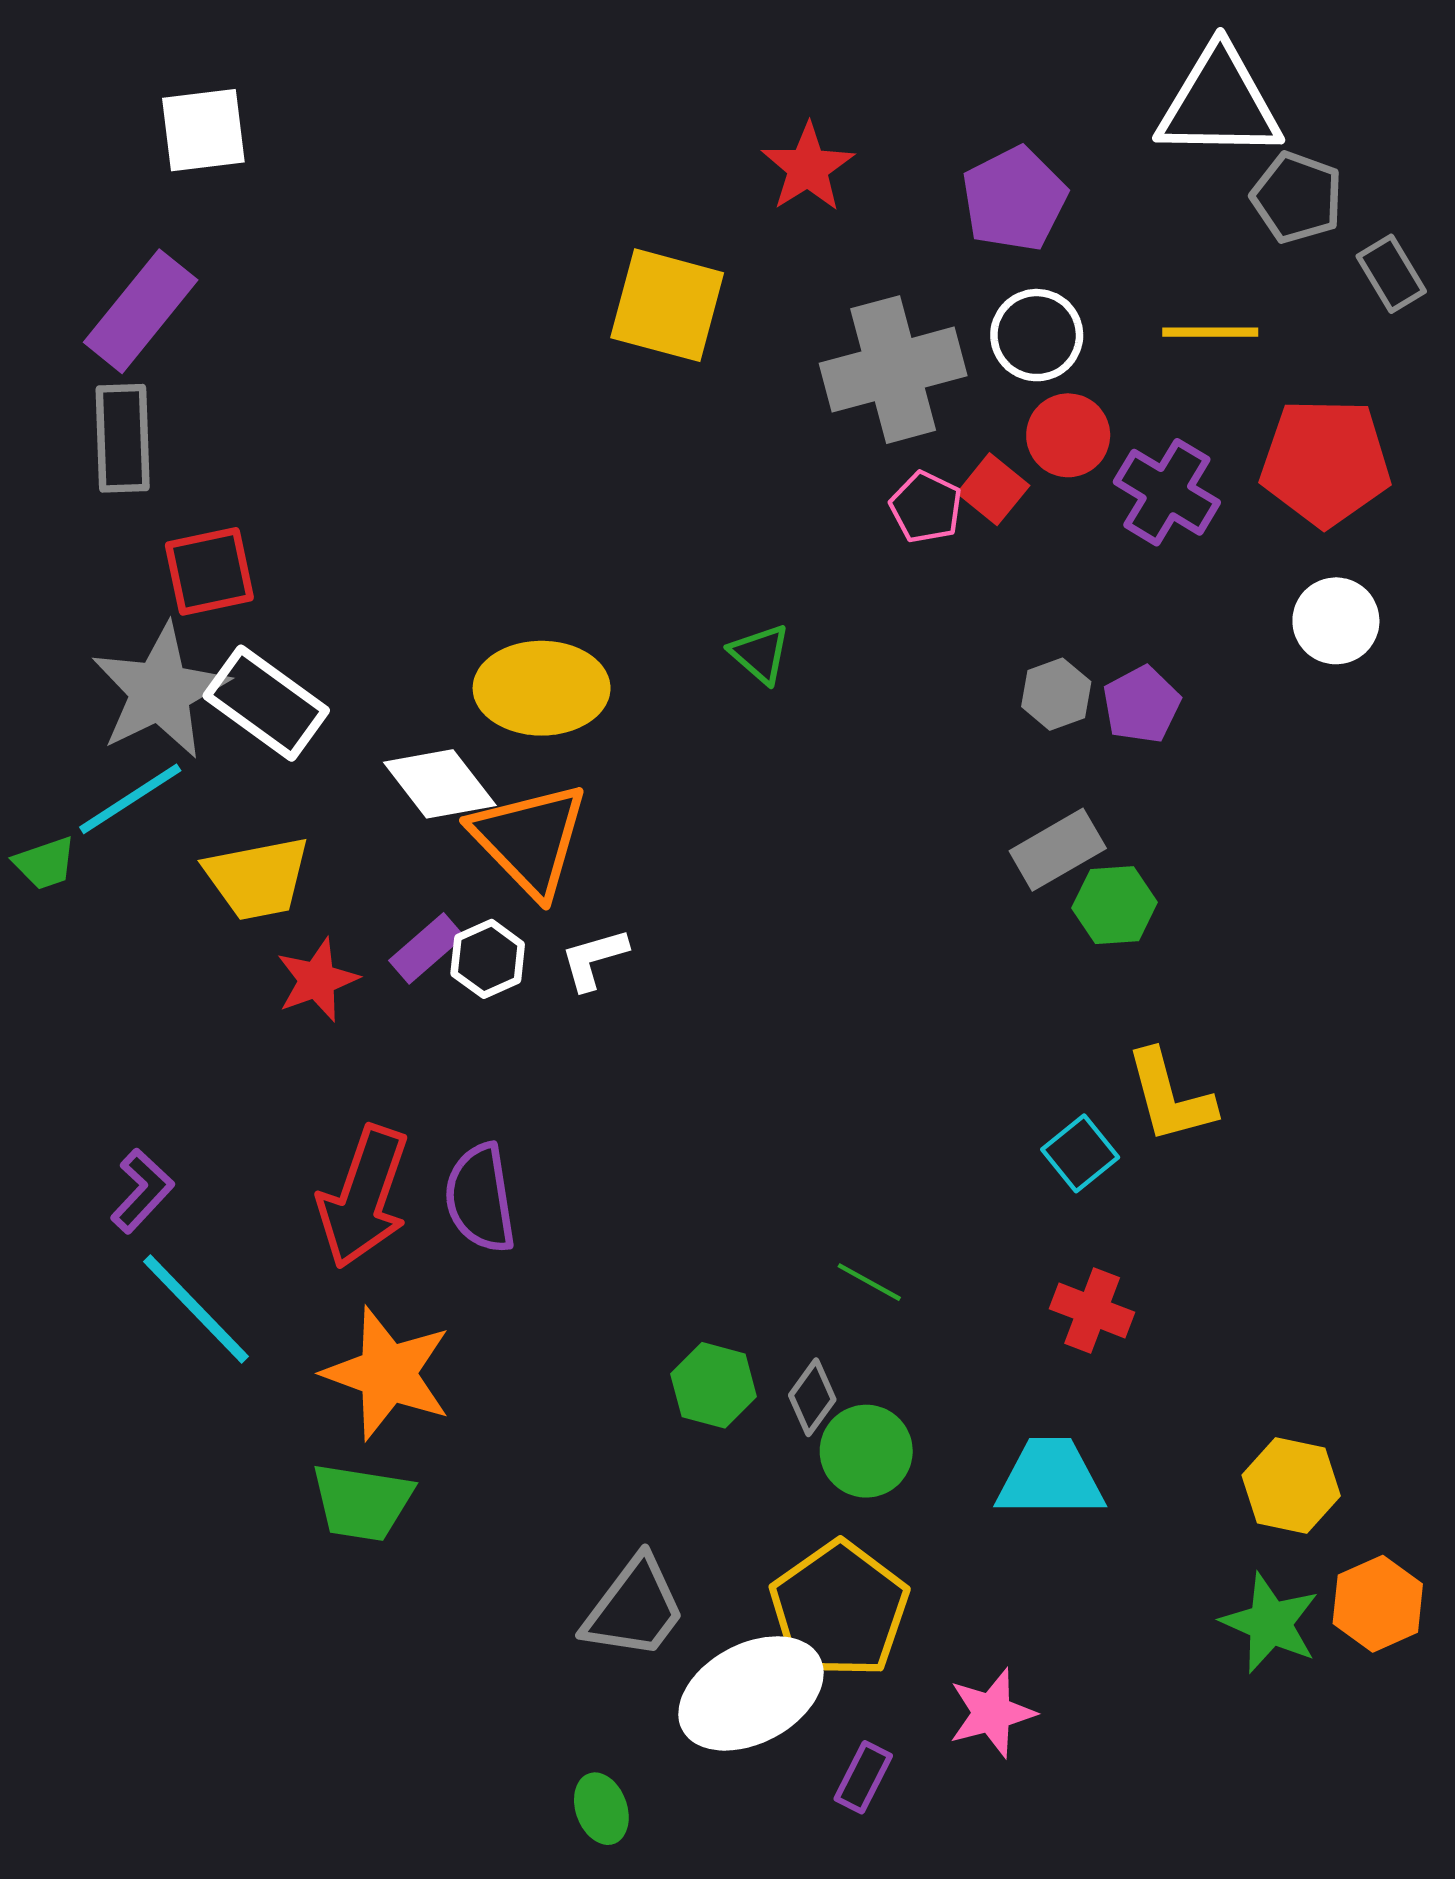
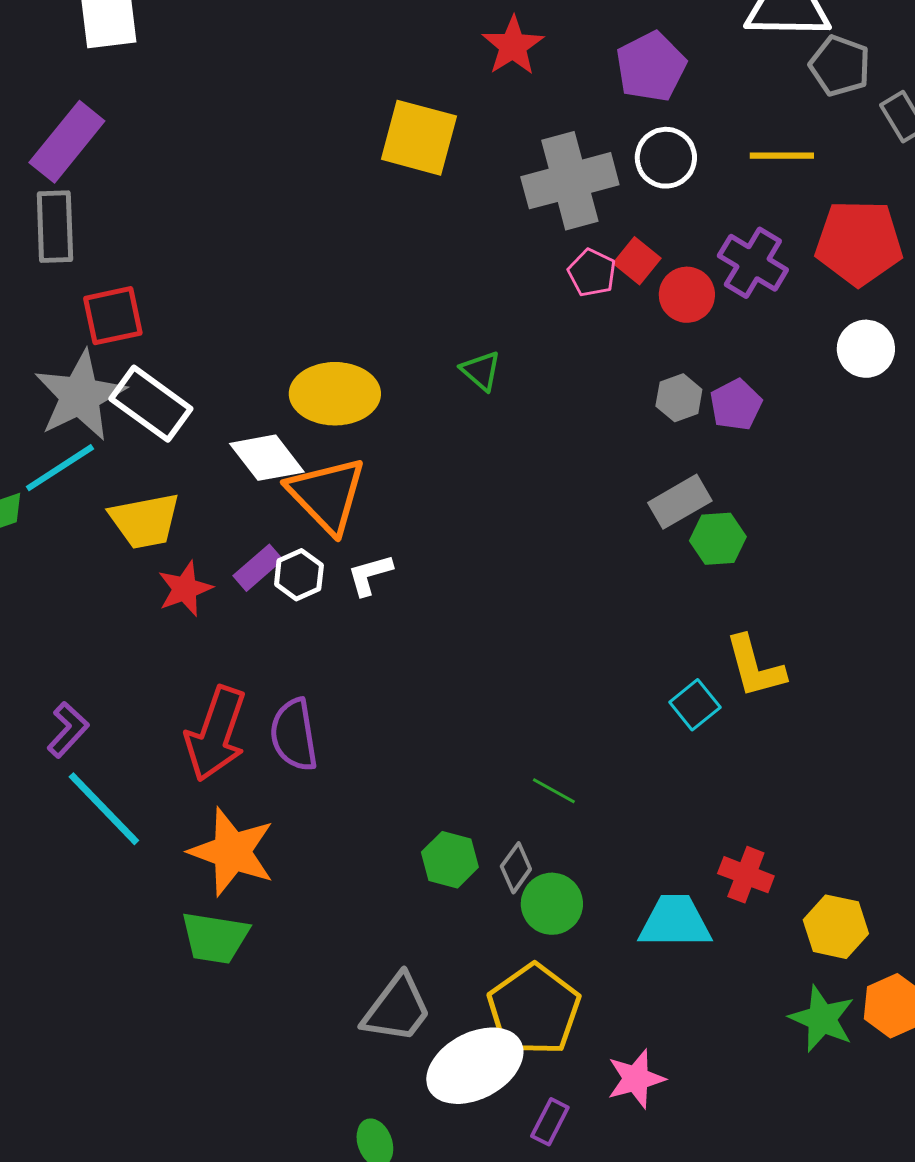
red circle: (1068, 435) -> (687, 295), moved
red cross: (1092, 1310) -> (746, 875), moved

